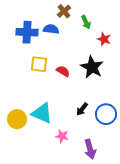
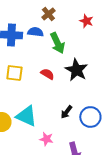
green arrow: (86, 22) -> (57, 43), moved, size x1.5
red star: (104, 39) -> (86, 21), moved
yellow square: (39, 64) -> (14, 73), moved

